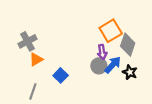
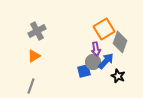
gray cross: (28, 41) -> (37, 31), moved
black star: (130, 72) -> (118, 76), moved
blue square: (61, 75) -> (84, 71), moved, turned 32

